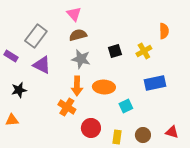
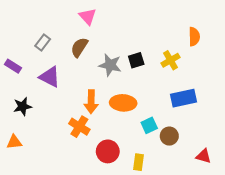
brown semicircle: (78, 35) -> (79, 47), moved, turned -42
gray rectangle: (36, 36) -> (43, 43), size x0.6
gray star: (81, 59) -> (110, 65), moved
brown circle: (143, 135) -> (169, 136), moved

